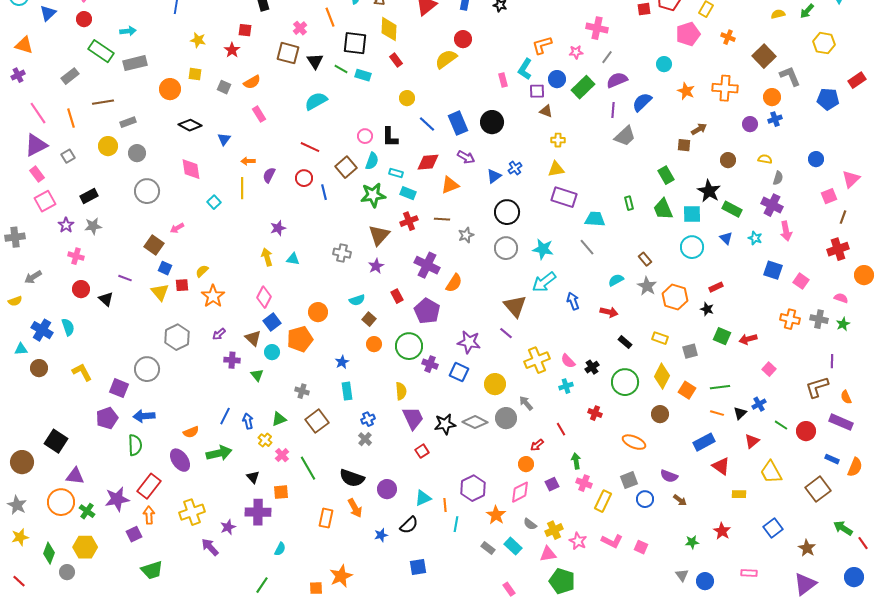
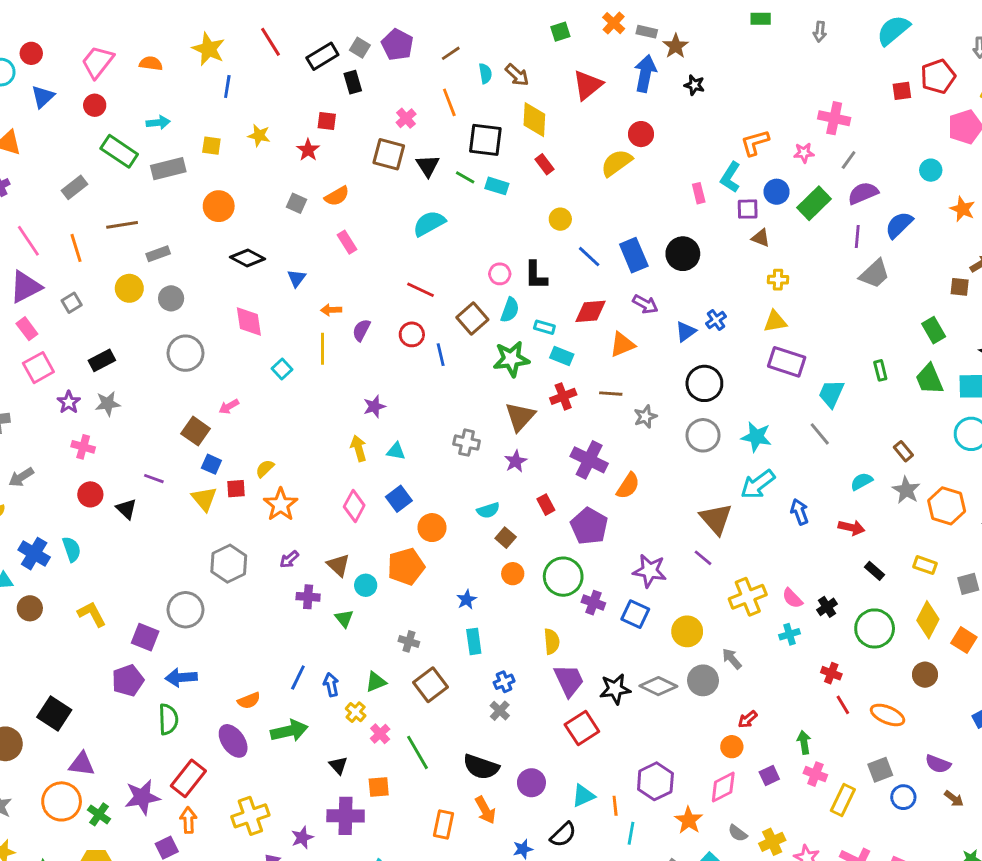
yellow square: (195, 74) -> (211, 146), moved
cyan trapezoid: (595, 219) -> (831, 394), turned -70
blue square: (272, 322) -> (399, 499), moved
red line: (561, 429) -> (843, 705), moved
red square: (422, 451) -> (582, 728), size x1.6

